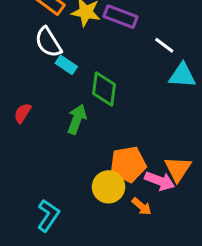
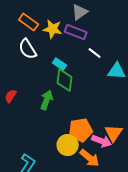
white line: (164, 45) -> (95, 53), moved
cyan rectangle: (66, 65) -> (60, 64), moved
orange arrow: (142, 206) -> (90, 158), size x1.5

